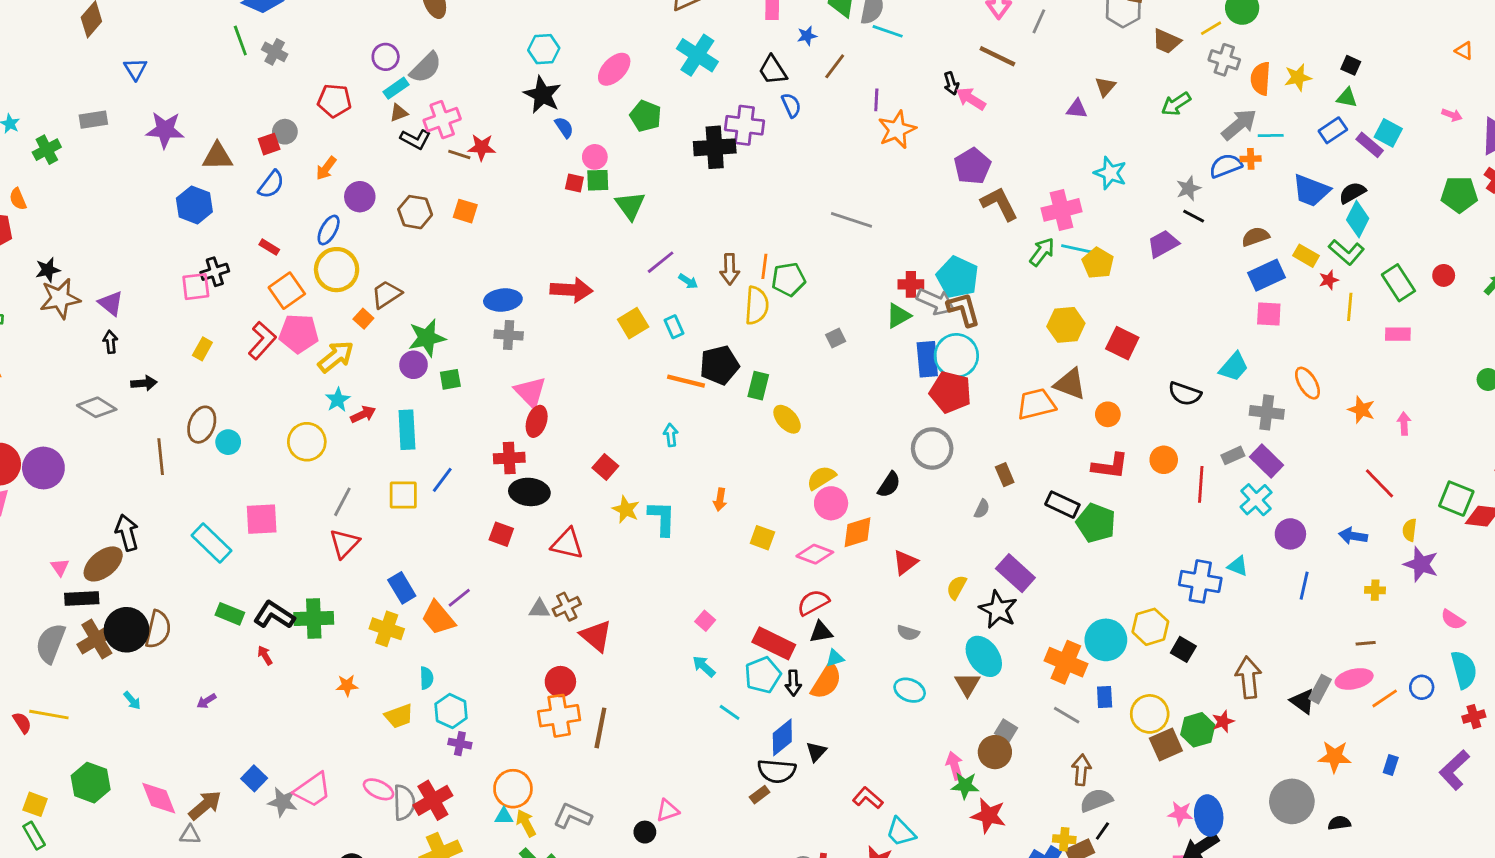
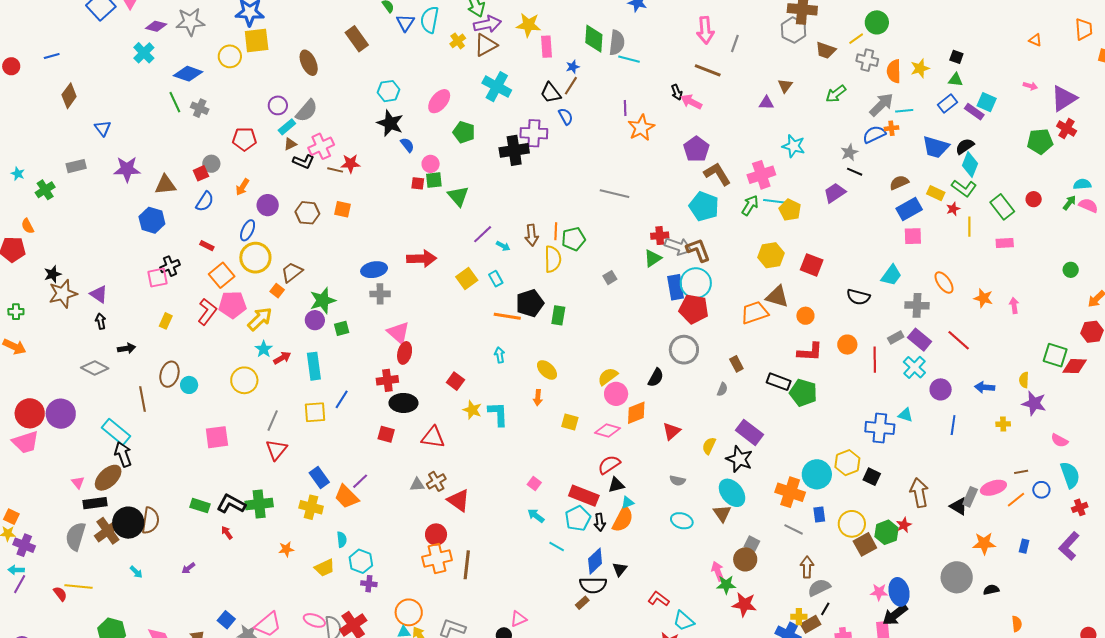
brown line: (835, 66) -> (571, 86), moved
cyan pentagon: (957, 277) -> (704, 206), moved
yellow ellipse: (787, 419) -> (547, 370), moved
red line: (1380, 483) -> (959, 340), moved
cyan rectangle: (211, 543) -> (116, 432), moved
brown line: (1366, 643) -> (1021, 472), moved

